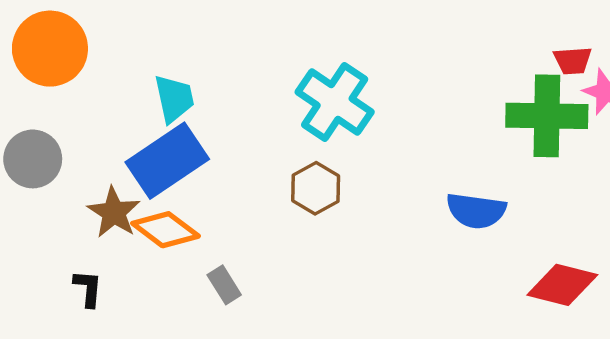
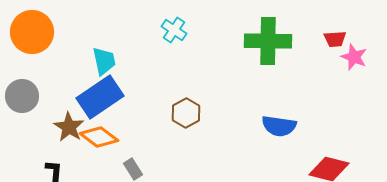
cyan cross: (335, 102) -> (174, 30), moved, size x0.6
green cross: (547, 116) -> (268, 41), moved

